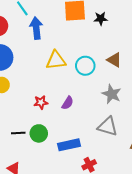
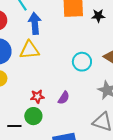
yellow triangle: (56, 60) -> (29, 50), moved
green circle: (39, 133) -> (33, 116), moved

